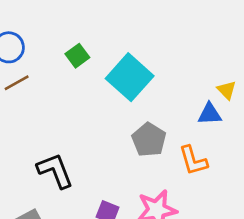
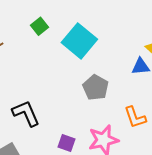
orange L-shape: (193, 161) -> (135, 117), moved

